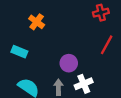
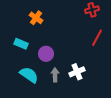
purple circle: (69, 63) -> (46, 54), moved

